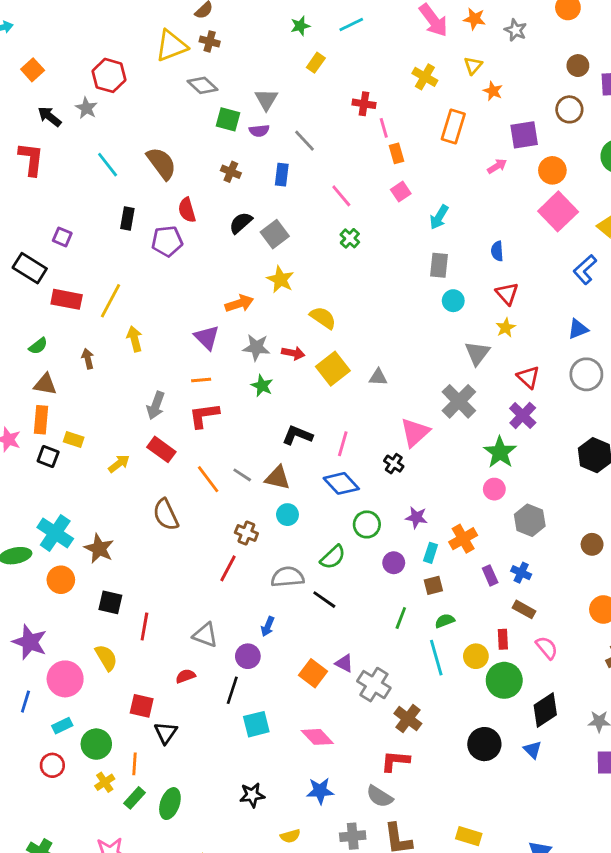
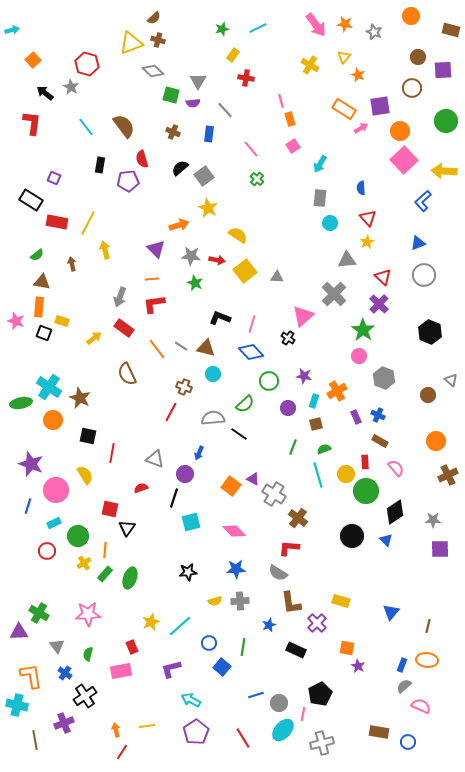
red cross: (364, 104) -> (246, 78), moved
orange rectangle: (453, 126) -> (344, 109), moved, turned -75
gray triangle: (477, 353) -> (347, 260), turned 48
gray cross: (353, 836) -> (240, 601), moved

